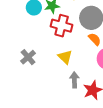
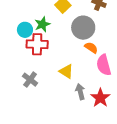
red cross: (62, 26) -> (37, 44), moved

